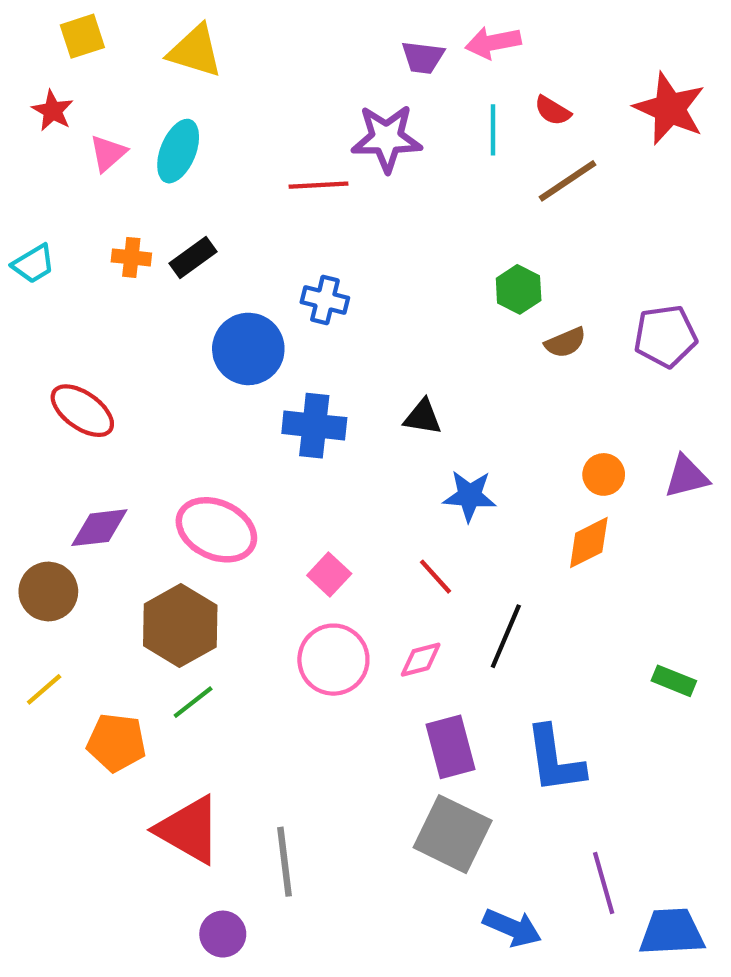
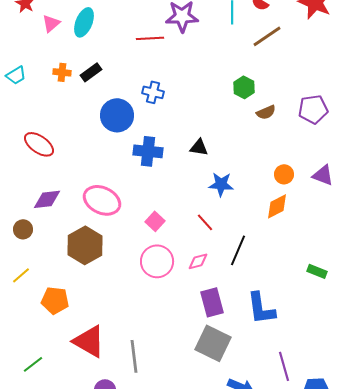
purple triangle: (687, 477) -> (323, 175), turned 35
brown circle: (48, 592) -> (23, 229), size x0.7
green line: (193, 702) -> (33, 364), moved

